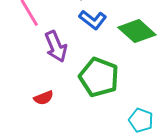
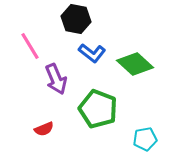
cyan pentagon: (141, 120) -> (145, 139), moved, turned -30

